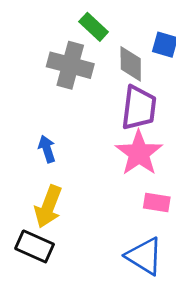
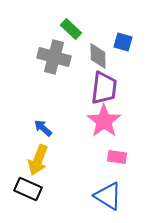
blue arrow: (47, 149) -> (43, 128), moved, turned -30

